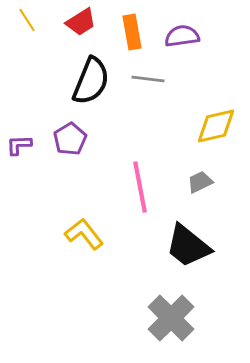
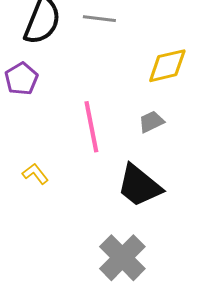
yellow L-shape: (84, 234) -> (35, 174), size x0.7

